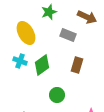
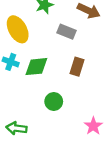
green diamond: (42, 65) -> (36, 67), turned 30

